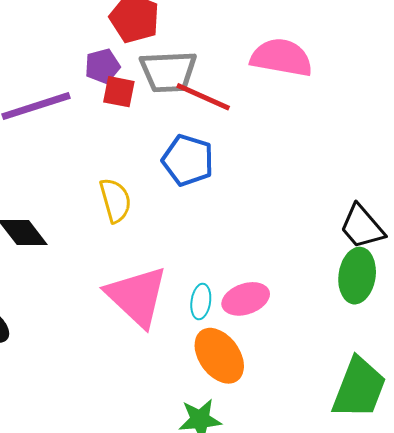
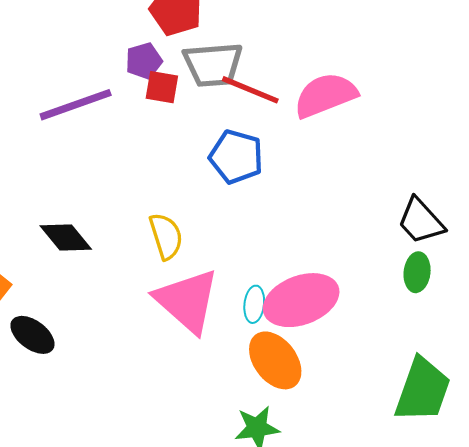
pink semicircle: (281, 58) -> (325, 95), moved, turned -30
yellow semicircle: (115, 200) -> (166, 236), moved
green ellipse: (357, 276) -> (417, 272), size x0.7
pink ellipse: (246, 299) -> (301, 300), size x1.5

